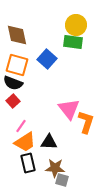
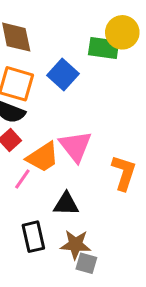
yellow circle: (76, 25) -> (122, 32), moved
pink triangle: (69, 109) -> (75, 146), moved
orange trapezoid: (25, 142) -> (43, 157), moved

